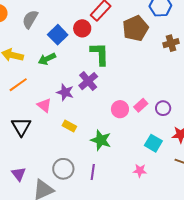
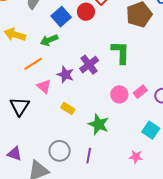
green L-shape: (100, 54) -> (121, 52), moved
orange line: (18, 85) -> (33, 64), moved
purple triangle: (19, 174) -> (15, 154), turned -35

